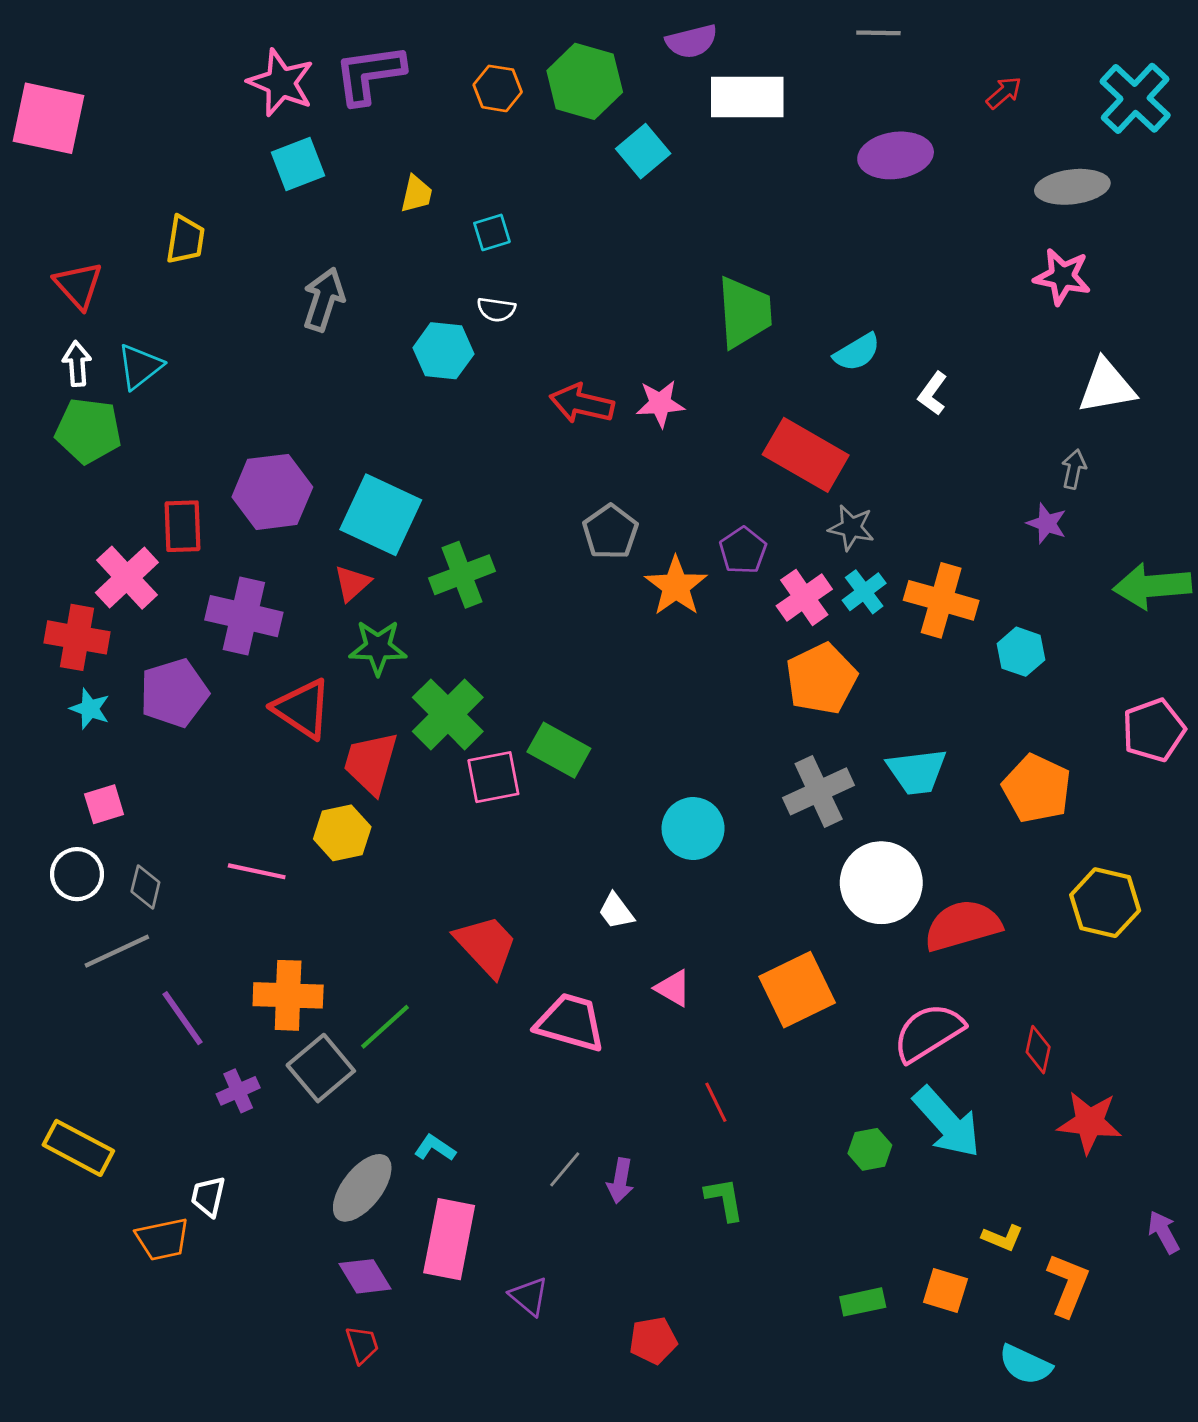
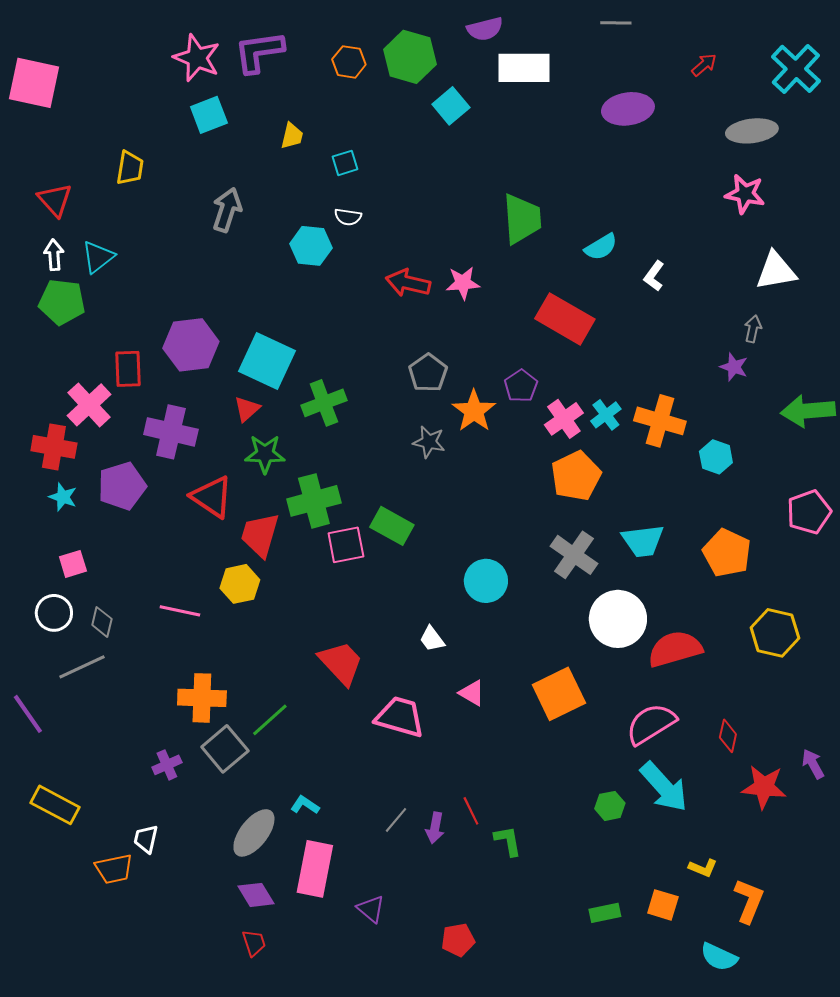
gray star: (851, 528) -> (429, 442), moved
green cross: (448, 714) -> (314, 501), turned 30
gray cross: (819, 791) -> (574, 555), turned -30
purple line: (183, 1018) -> (28, 714), moved
red line: (716, 1102) -> (471, 811), moved
purple arrow: (1164, 1232) -> (813, 764), moved

